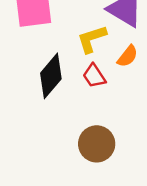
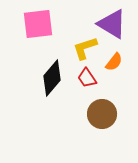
brown circle: (97, 144) -> (102, 114), moved

